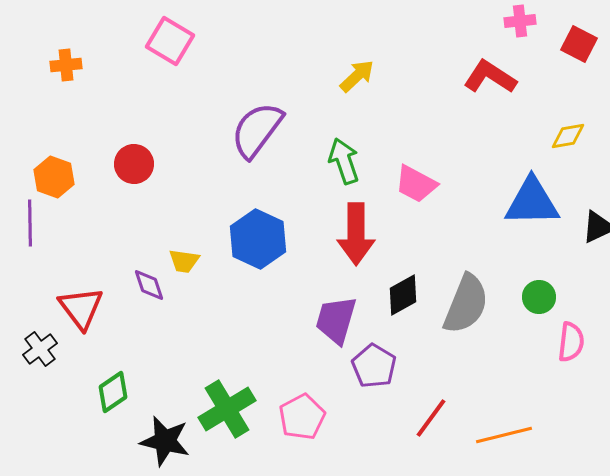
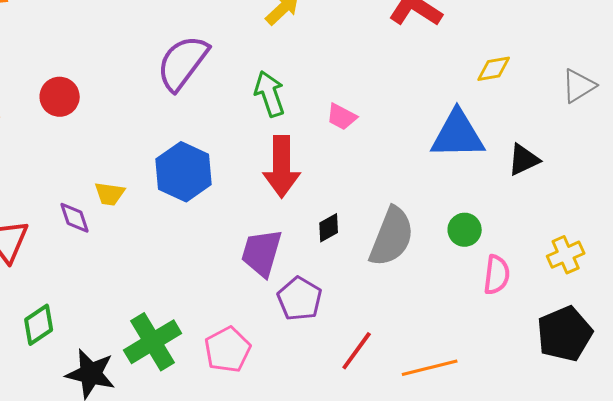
pink trapezoid: (416, 184) -> (342, 117), size x0.7
black diamond: (403, 295) -> (329, 228), size x0.7

